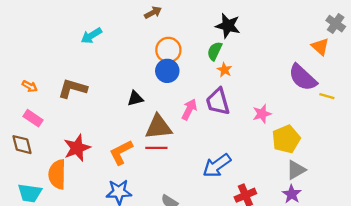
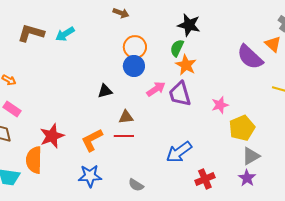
brown arrow: (153, 13) -> (121, 13), turned 49
orange star: (225, 70) -> (186, 65), size x1.5
purple semicircle: (303, 77) -> (250, 57), moved
brown L-shape: (73, 88) -> (31, 33), moved
pink arrow: (189, 109) -> (156, 89), moved, turned 30
brown triangle: (158, 127) -> (126, 117), size x0.6

